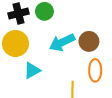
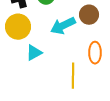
brown circle: (89, 41) -> (89, 15), moved

